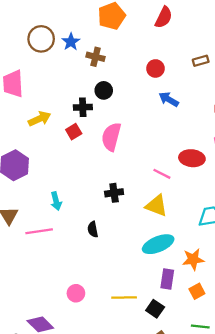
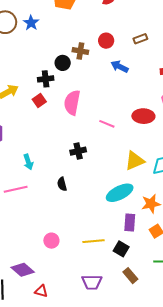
brown cross: (96, 57) -> (80, 51), moved
brown rectangle: (201, 61) -> (140, 39), moved
pink line: (162, 174) -> (107, 124), moved
yellow triangle: (156, 206) -> (135, 161), moved, turned -40

